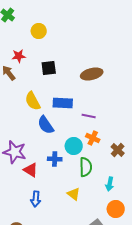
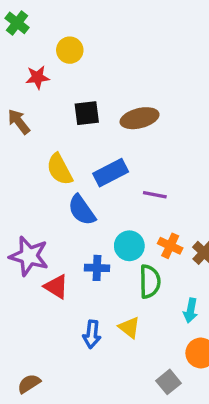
red star: (19, 56) -> (37, 77), moved
brown ellipse: (92, 74) -> (140, 118), moved
blue rectangle: (63, 103) -> (111, 173), turned -30
orange cross: (93, 138) -> (170, 246), moved
blue arrow: (36, 199) -> (92, 334), moved

